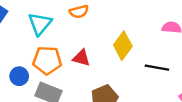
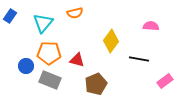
red triangle: (81, 58) -> (77, 60), moved

